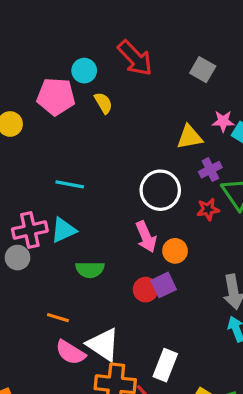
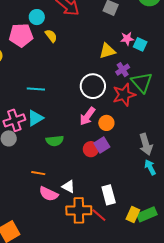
red star: (208, 209) -> (124, 95), size x1.6
pink arrow: (146, 237) -> (87, 116), turned 66
white triangle: (103, 345) -> (68, 187), size x0.6
white rectangle: (165, 365) -> (109, 195), turned -30

